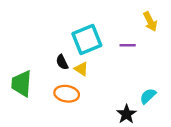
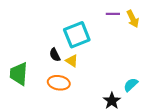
purple line: (128, 45) -> (113, 14), moved

